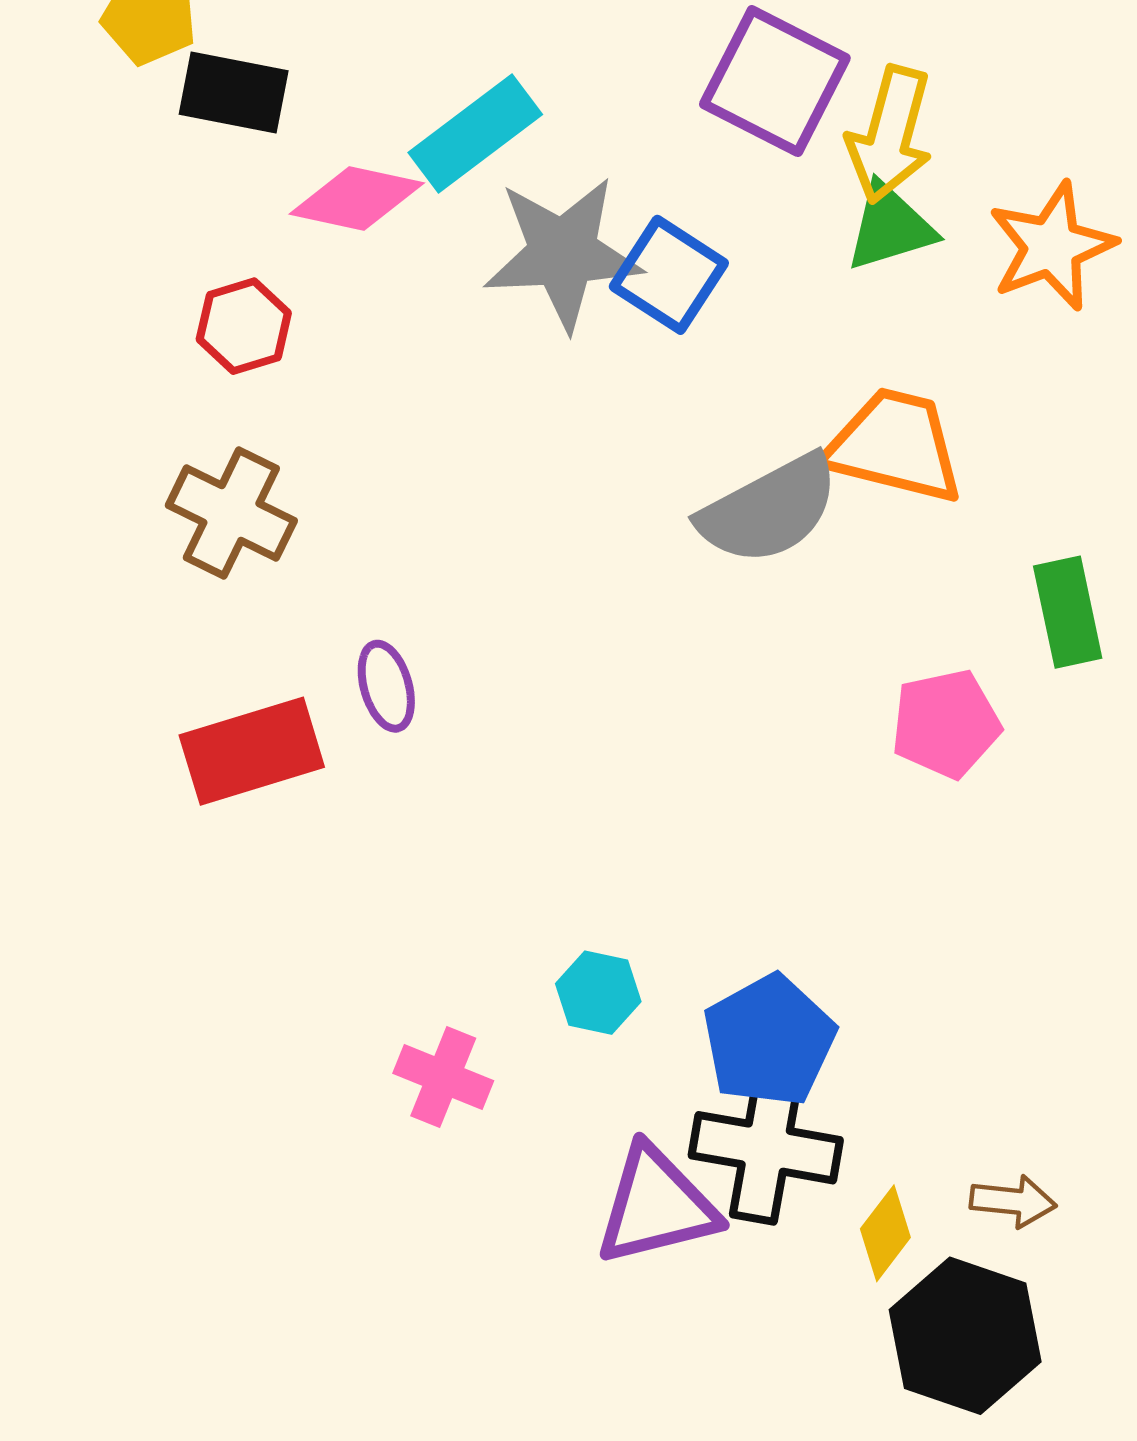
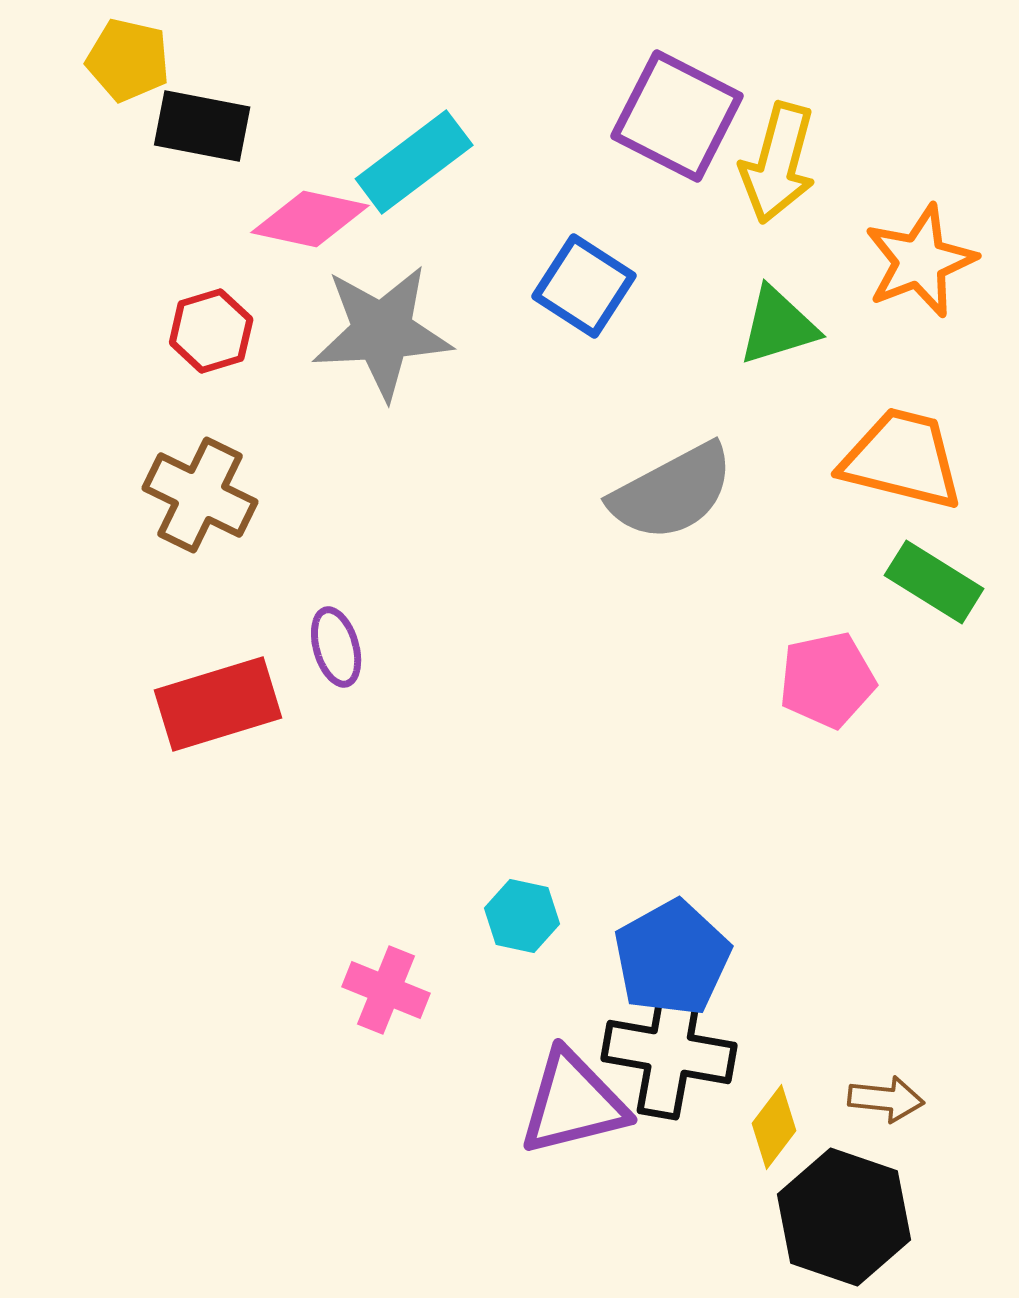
green triangle: (890, 227) -> (778, 326), moved
gray star: (563, 253) -> (382, 332), moved
orange trapezoid: (895, 446) -> (902, 459), moved
green rectangle: (1068, 612) -> (934, 582), turned -46

